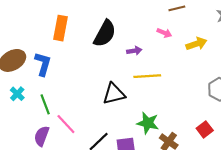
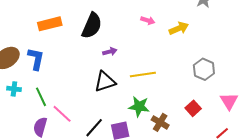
orange rectangle: (61, 28) -> (50, 24), turned 70
purple arrow: (134, 51) -> (110, 52), moved
yellow line: (147, 76) -> (143, 74), moved
cyan cross: (17, 94) -> (14, 89), turned -32

